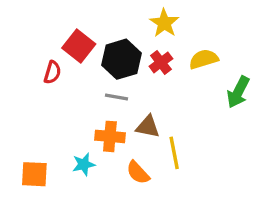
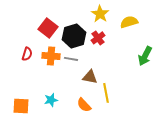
yellow semicircle: (204, 59) -> (129, 22), moved
red semicircle: (52, 72) -> (27, 54), moved
orange cross: (110, 136) -> (51, 56), moved

